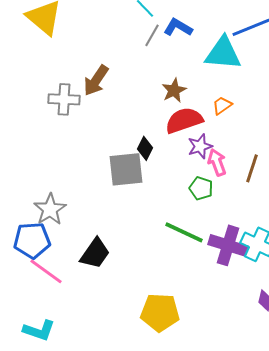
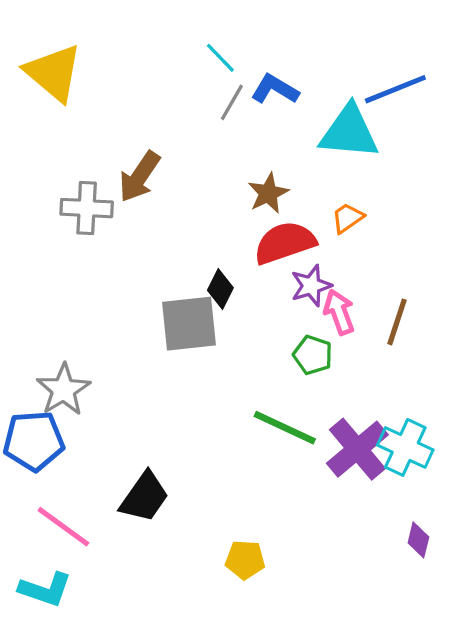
purple cross: (228, 245) -> (357, 449), turned 33
black trapezoid: (95, 253) -> (144, 497), moved
pink line: (46, 271) -> (63, 527), moved
yellow pentagon: (160, 312) -> (245, 560), size x0.6

